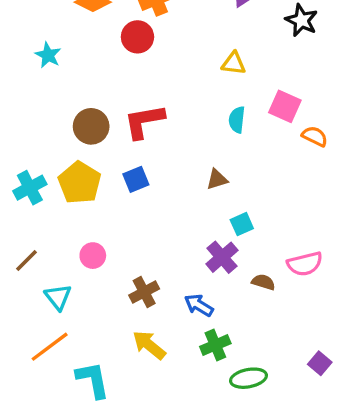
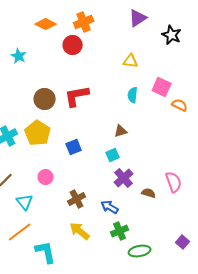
blue square: (136, 179) -> (74, 147), moved
cyan square: (242, 224) -> (113, 155), moved
pink semicircle: (305, 264) -> (174, 182), turned -95

